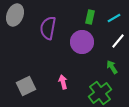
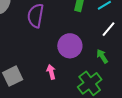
purple circle: (82, 42) -> (70, 46), moved

